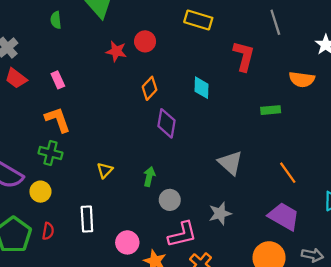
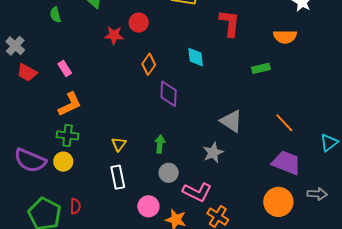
orange L-shape: (58, 120) -> (70, 104), turned 92
yellow circle: (40, 192) -> (63, 162), moved
gray circle: (170, 200) -> (169, 173), moved
gray star: (220, 213) -> (213, 153), moved
white rectangle: (87, 219) -> (118, 177), moved
pink L-shape: (182, 234) -> (197, 192), turned 48

